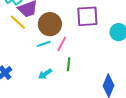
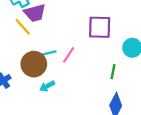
brown circle: (50, 24) -> (34, 64), moved
green line: (69, 64) -> (113, 72), moved

